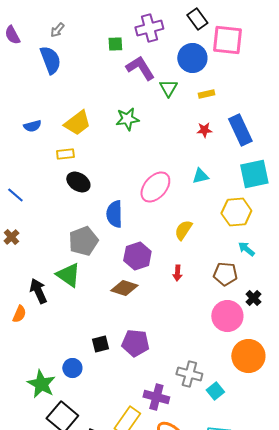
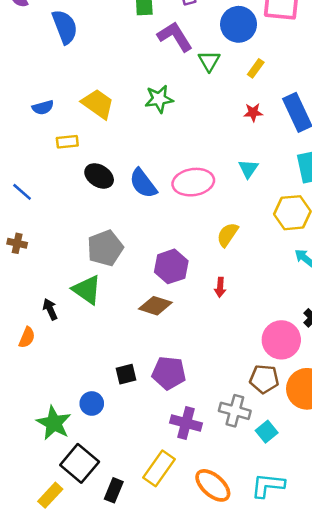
yellow rectangle: (206, 94) -> (256, 68), turned -42
yellow trapezoid: (77, 123) -> (98, 104), turned -108
yellow rectangle: (65, 154) -> (67, 142), moved
cyan triangle: (200, 176) -> (248, 169), turned -42
pink ellipse: (155, 187) -> (193, 182), turned 40
blue semicircle: (114, 214) -> (143, 183), moved, turned -36
brown cross: (11, 237) -> (17, 243), turned -35
brown pentagon: (225, 274) -> (264, 379), moved
black arrow: (38, 291) -> (50, 309), size x0.7
purple cross: (156, 397) -> (186, 423), moved

